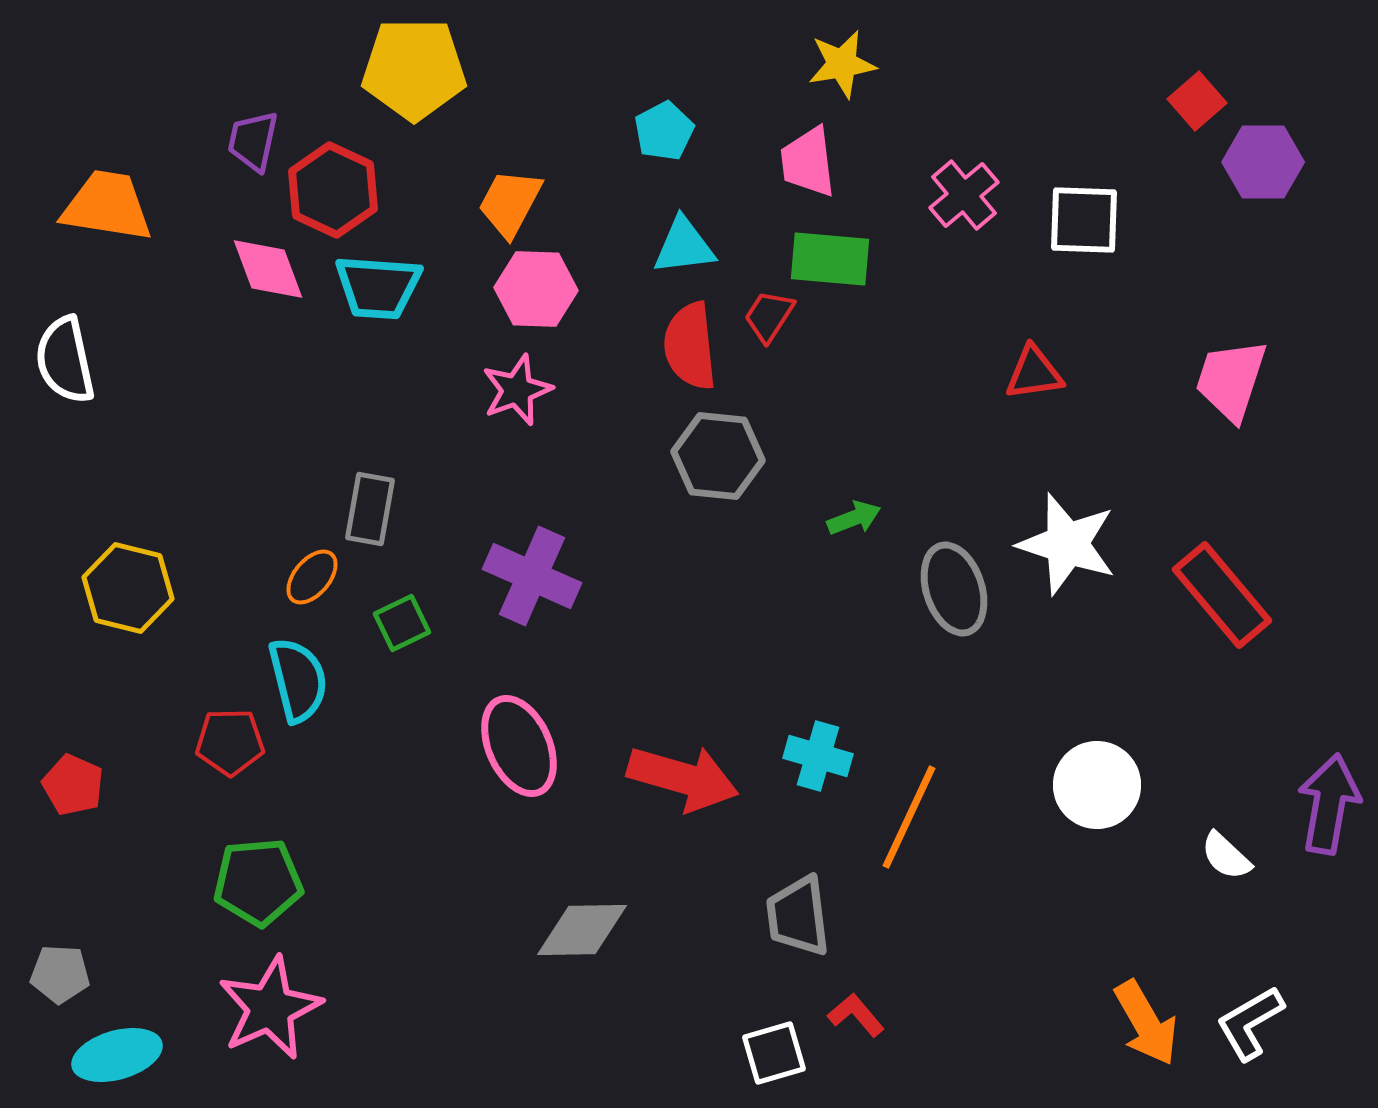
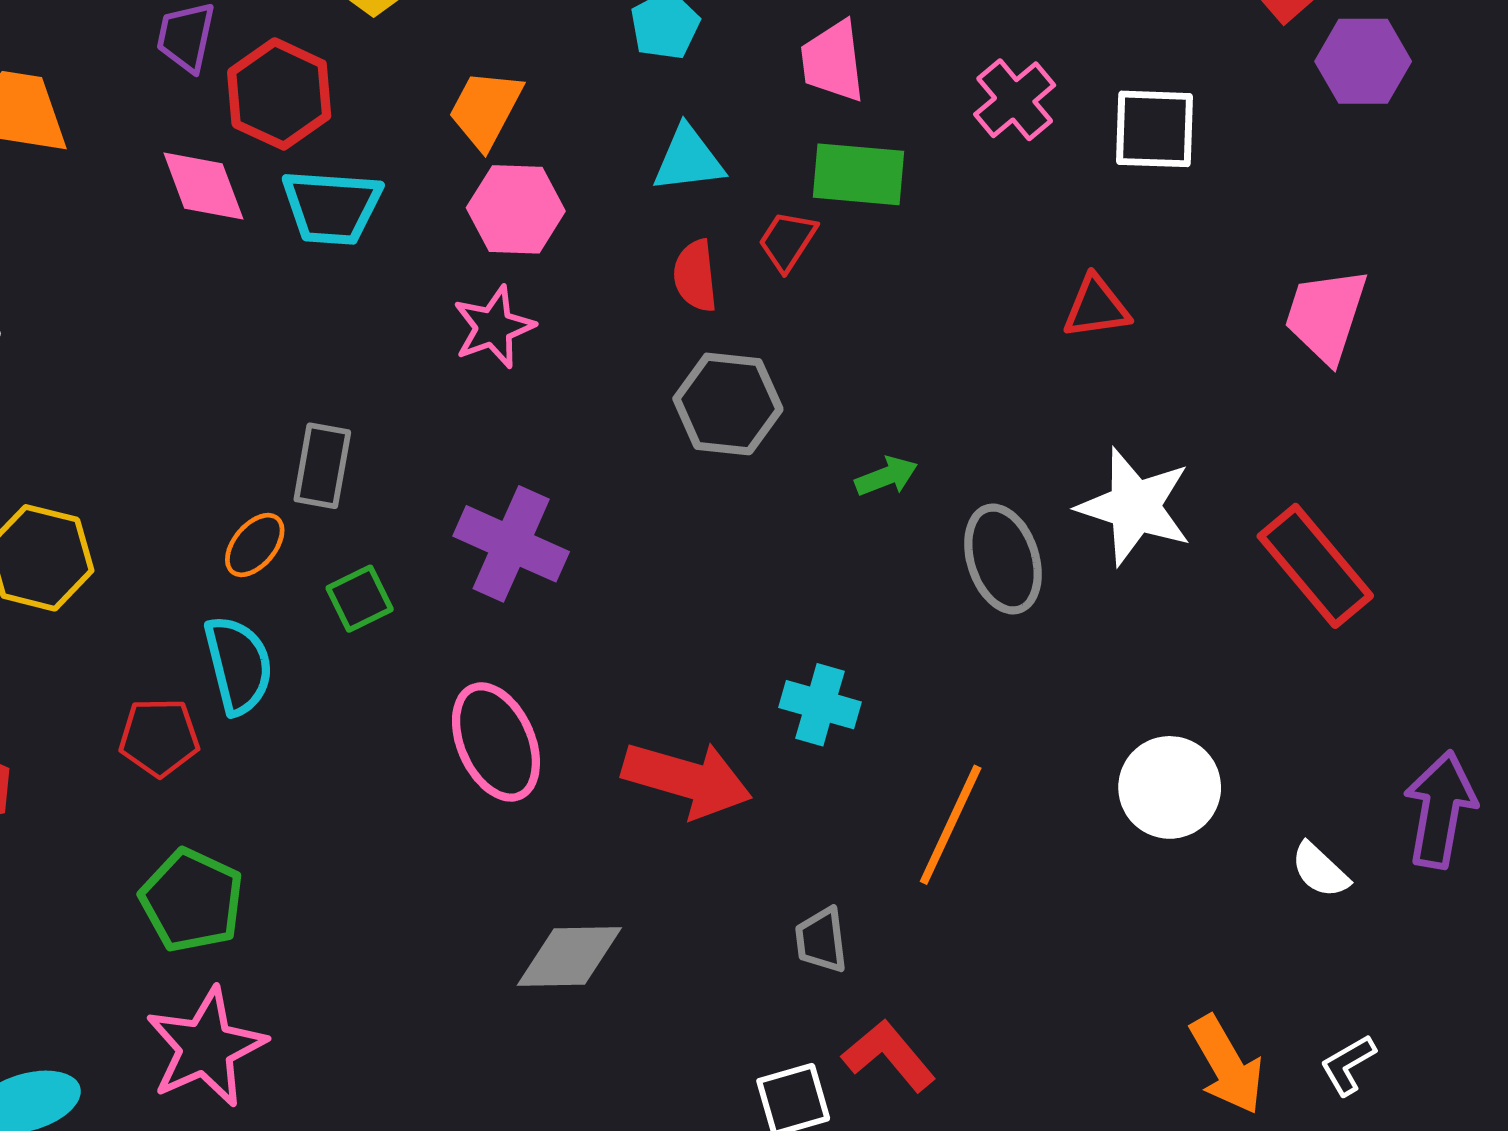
red semicircle: (690, 346) -> (695, 276), size x0.7
cyan cross: (818, 756) -> (820, 705), moved
green pentagon: (258, 882) -> (192, 900), turned 30
gray trapezoid: (798, 916) -> (821, 940), size x0.7
red L-shape: (856, 1015) -> (889, 1055), size x1.4
white L-shape: (1250, 1023) -> (1348, 1065), size x0.7

